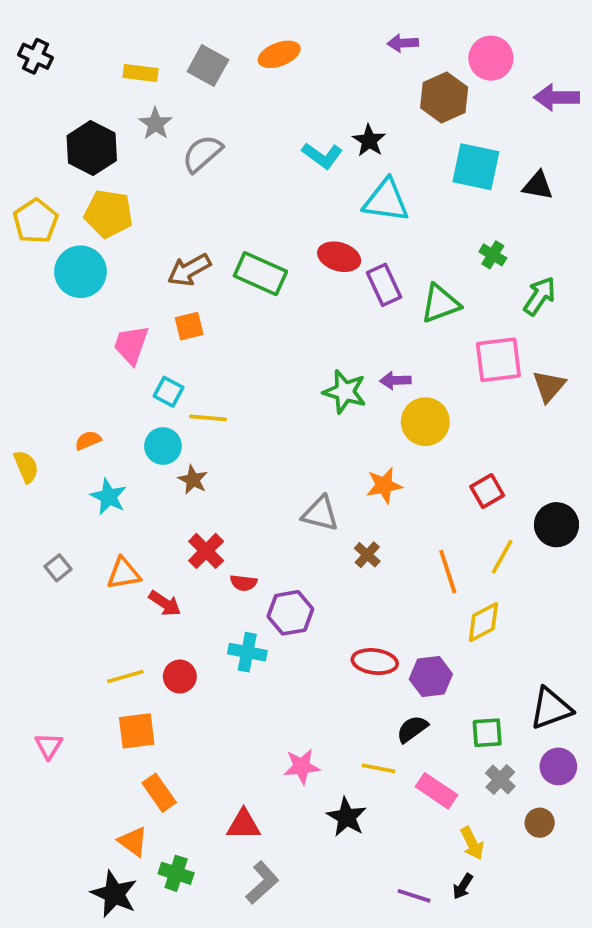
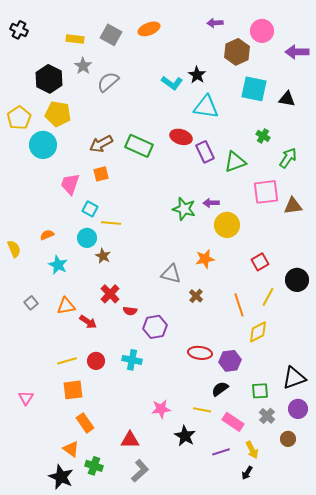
brown triangle: (549, 386) -> (293, 206), turned 42
cyan cross: (247, 652) -> (132, 360), moved
purple line: (414, 896) -> (221, 452), moved, turned -36

